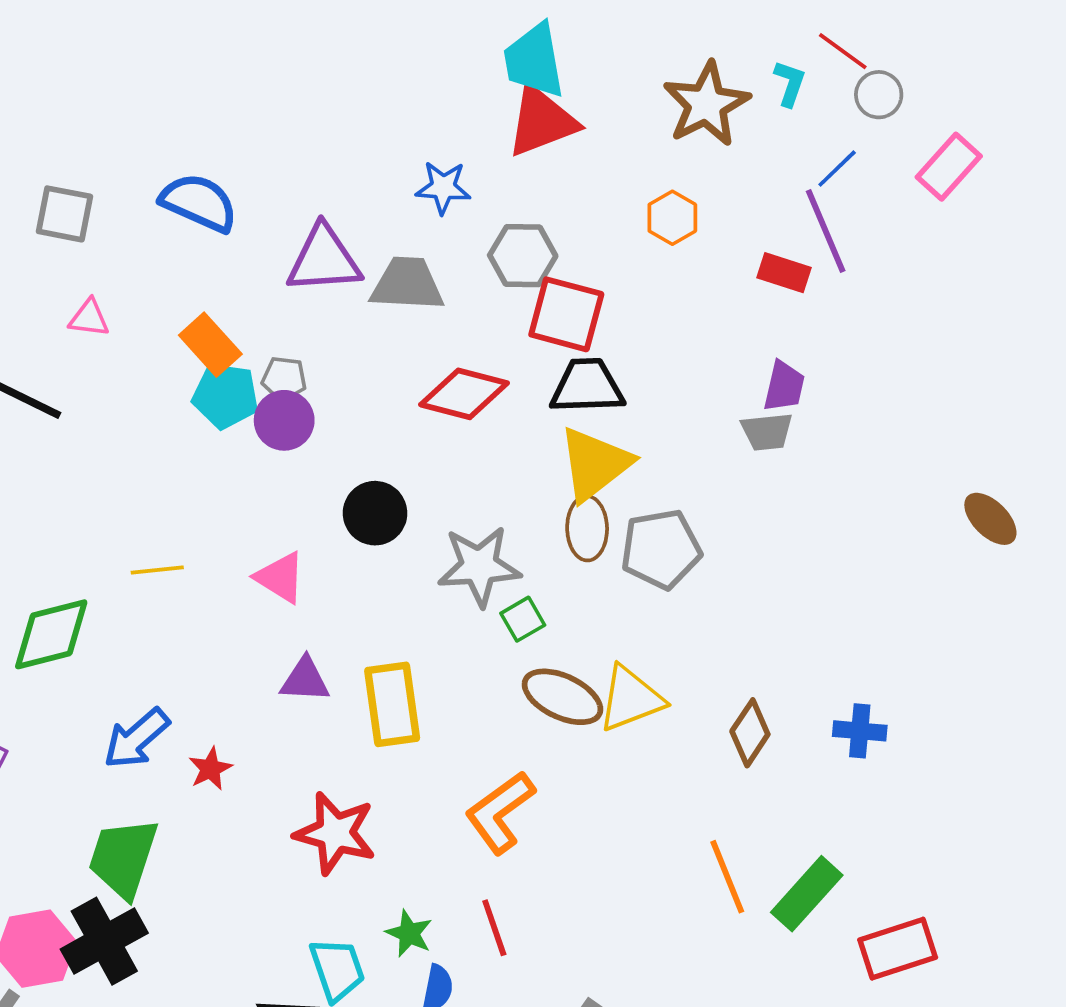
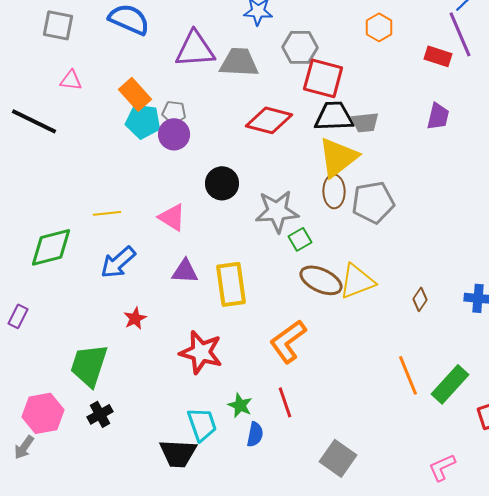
gray trapezoid: (767, 432) -> (365, 122), moved
brown diamond: (750, 733) -> (420, 299), size x0.7
blue arrow: (136, 738) -> (118, 262), moved
black cross: (104, 941) -> (100, 414), moved, size x0.6

